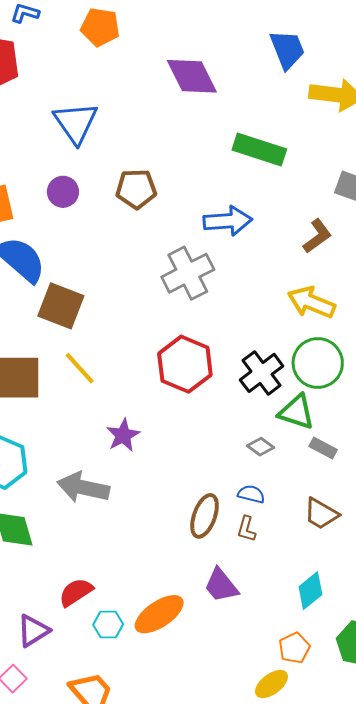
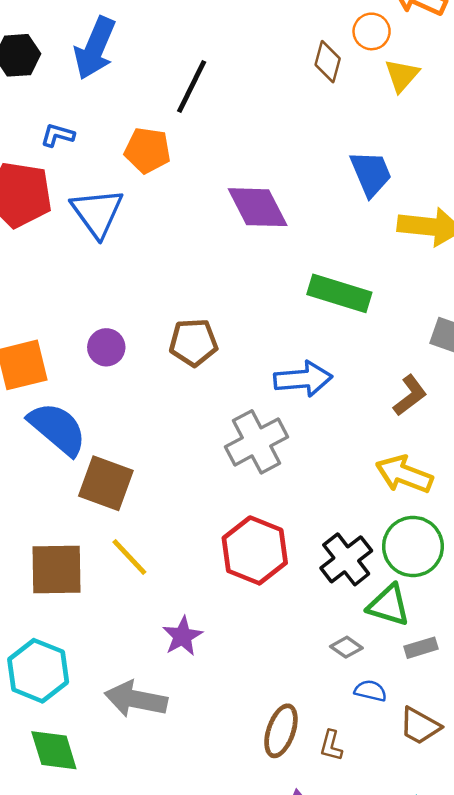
blue triangle: (76, 123) -> (97, 213), moved
gray rectangle: (323, 448) -> (421, 648), turned -44
blue semicircle: (251, 494) -> (370, 691), moved

